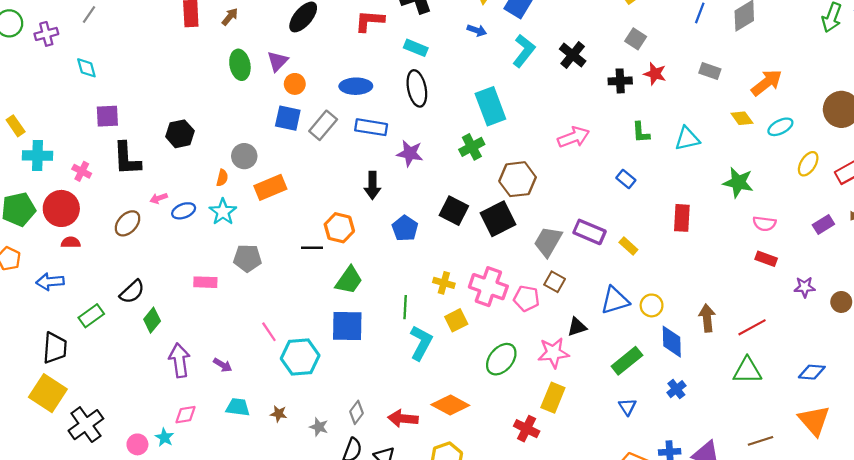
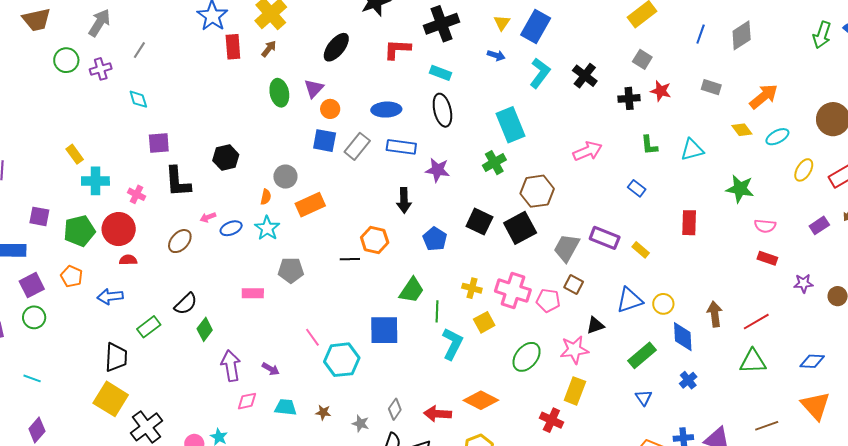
green trapezoid: (349, 280) -> (412, 290), moved
pink diamond: (186, 415) -> (247, 401), moved

